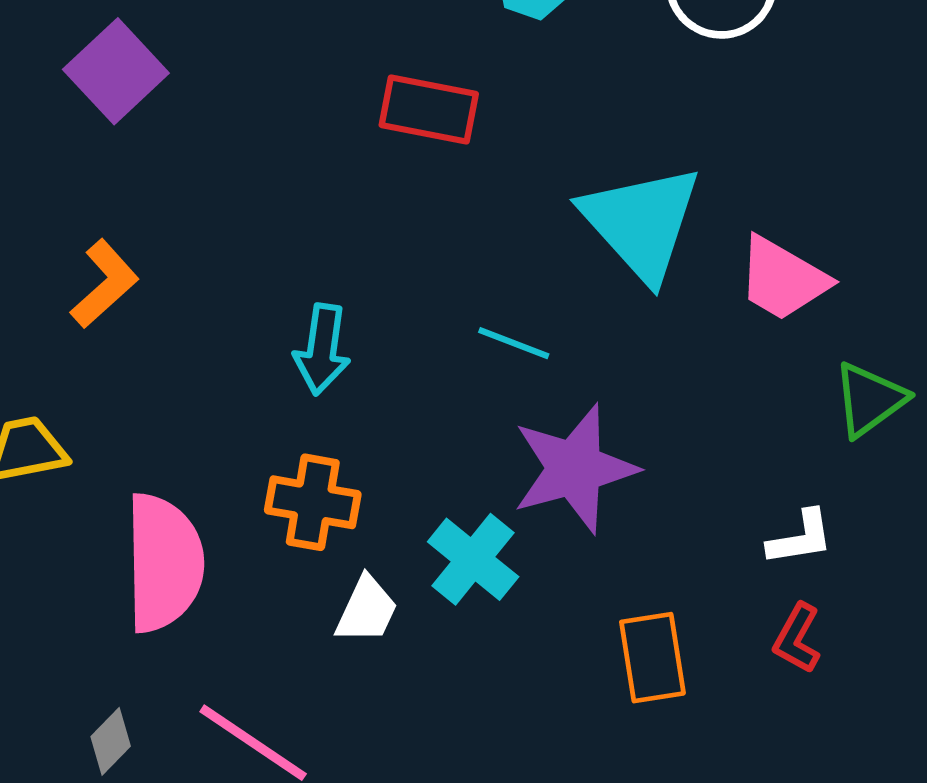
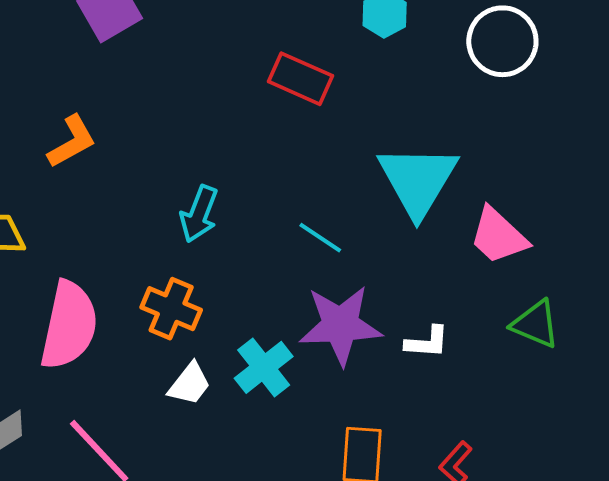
green triangle: (869, 400) -> (536, 324), turned 46
white L-shape: (800, 538) -> (427, 342), moved

